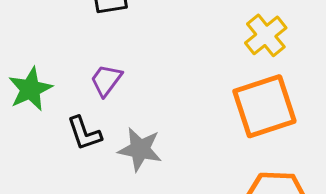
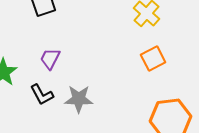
orange square: (264, 106) -> (153, 59), size x0.6

